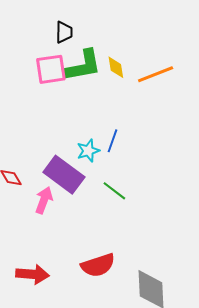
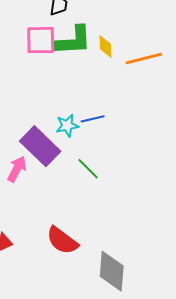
blue line: (113, 141) -> (93, 119), turned 50
red semicircle: (98, 265) -> (62, 240), turned 48

